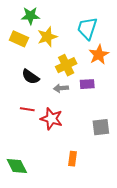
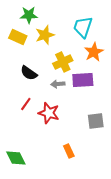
purple rectangle: (87, 84) -> (83, 80), size x1.5
red line: (27, 109) -> (26, 104), turned -64
orange rectangle: (72, 159) -> (69, 151), turned -32

